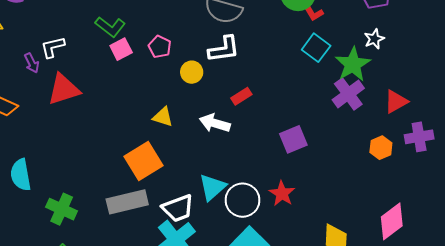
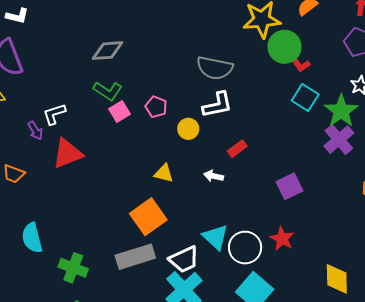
white arrow: (215, 123) -> (214, 176), size x0.7
cyan triangle: (212, 187) -> (215, 237), turned -32

